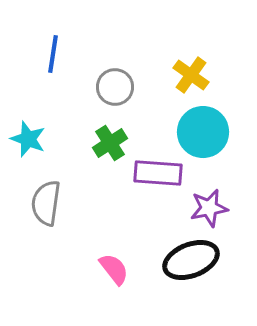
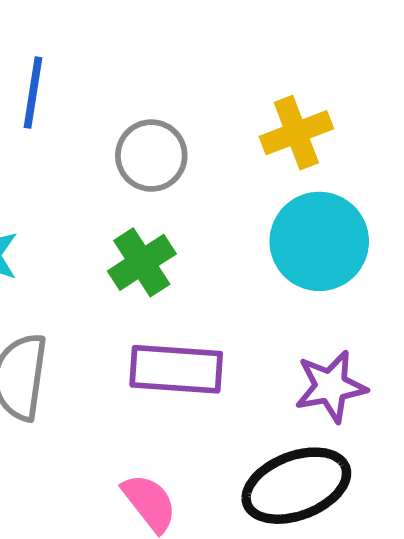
yellow cross: (191, 75) -> (296, 133), turned 33
purple rectangle: (158, 173) -> (176, 369), moved

